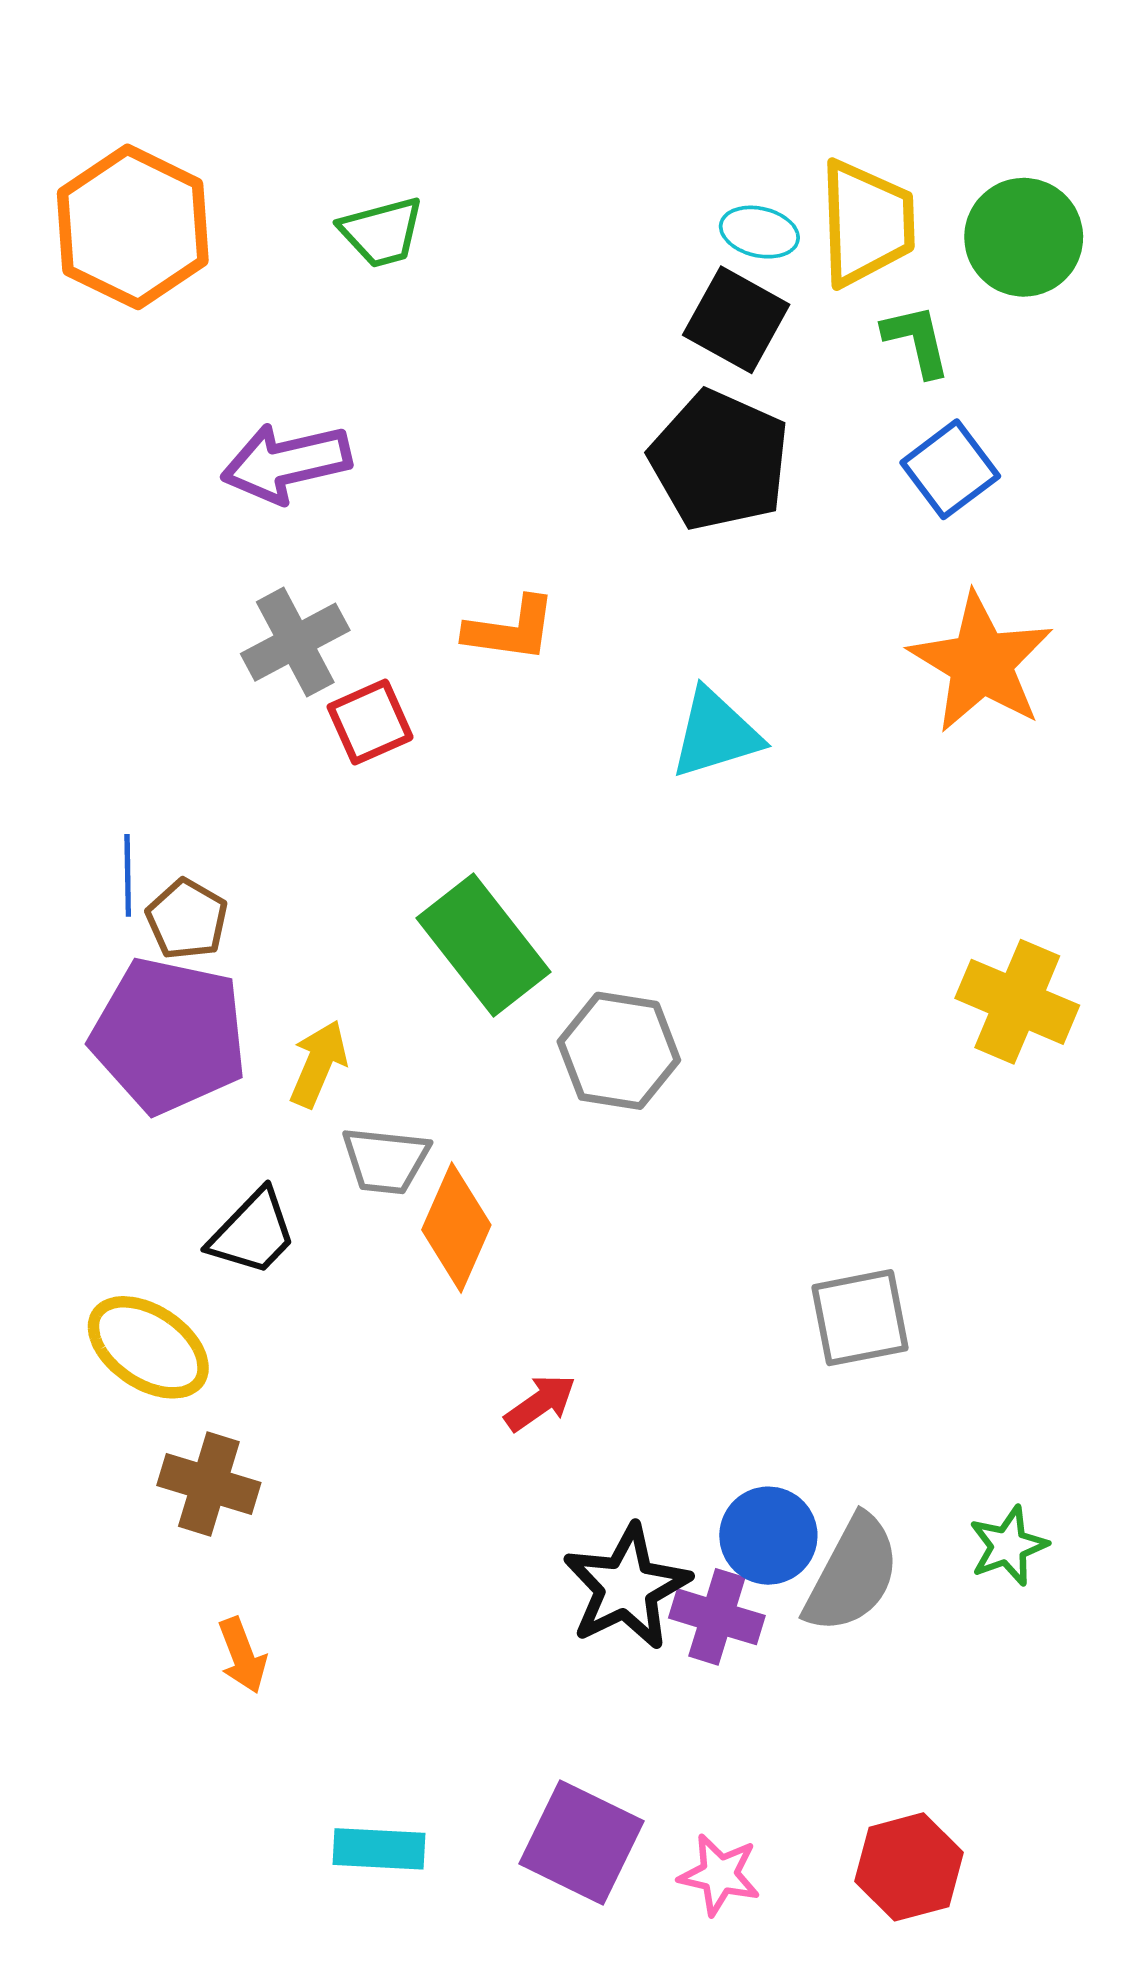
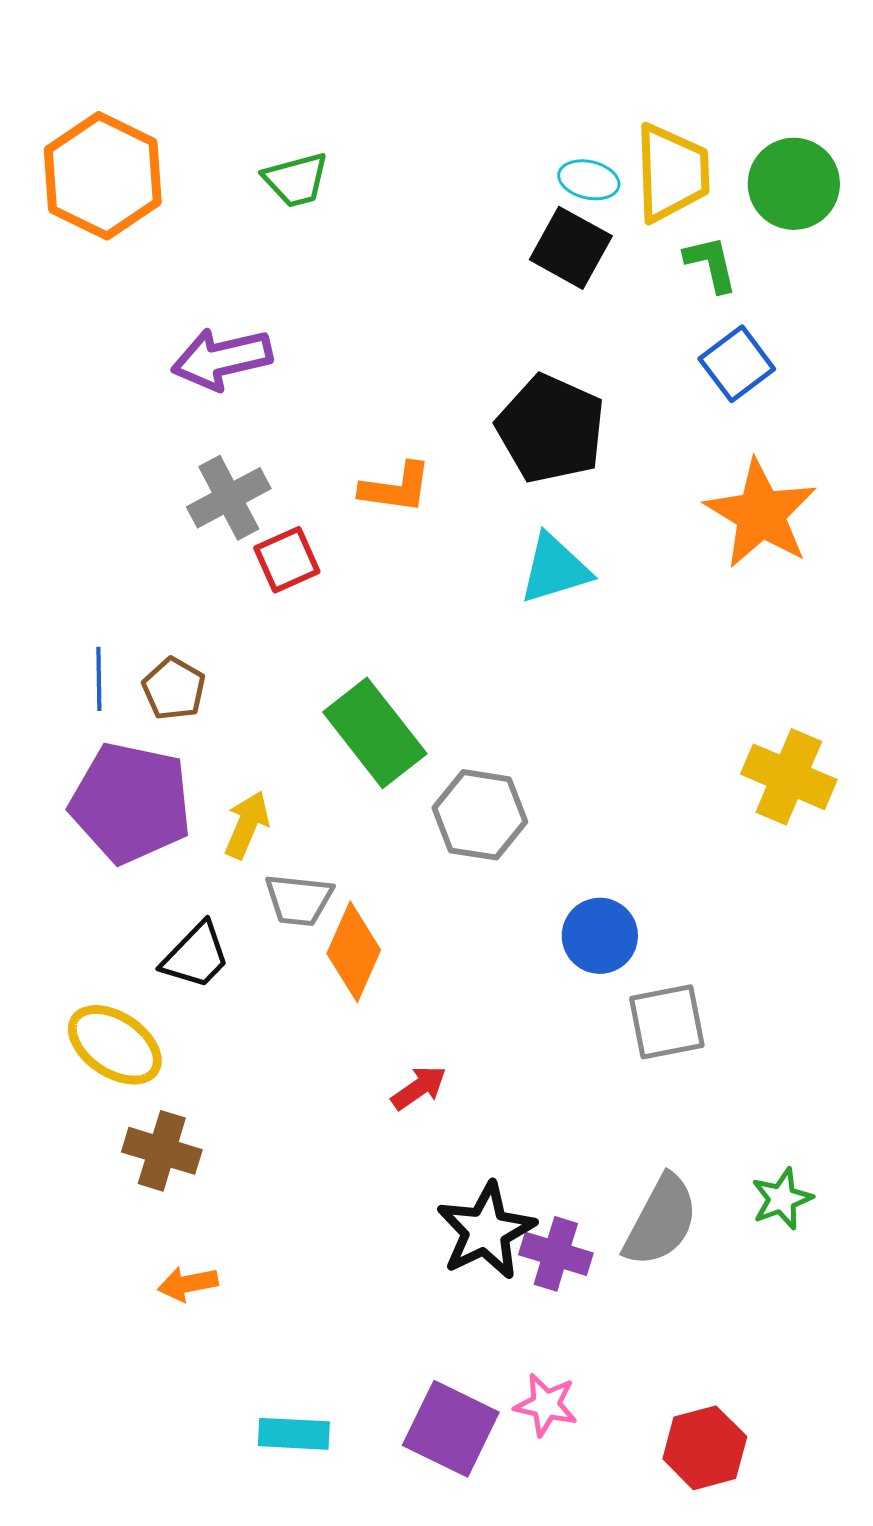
black pentagon: (719, 460) -> (551, 429), moved
brown pentagon: (187, 919) -> (174, 689), moved
blue circle: (768, 1536) -> (600, 936), moved
orange arrow: (242, 1655) -> (188, 1284), turned 100
pink star: (719, 1875) -> (546, 1405), moved

